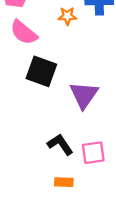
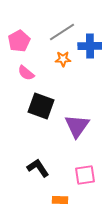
pink semicircle: (24, 33) -> (26, 73), size x0.7
black L-shape: (60, 144) -> (38, 168), moved

